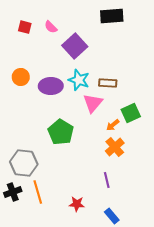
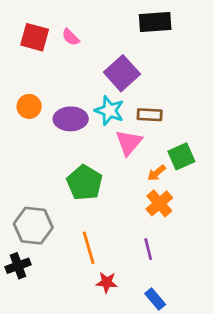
red square: (25, 27) -> (35, 37), size x1.5
purple square: (75, 46) -> (122, 73), moved
orange line: (38, 192) -> (89, 248), moved

